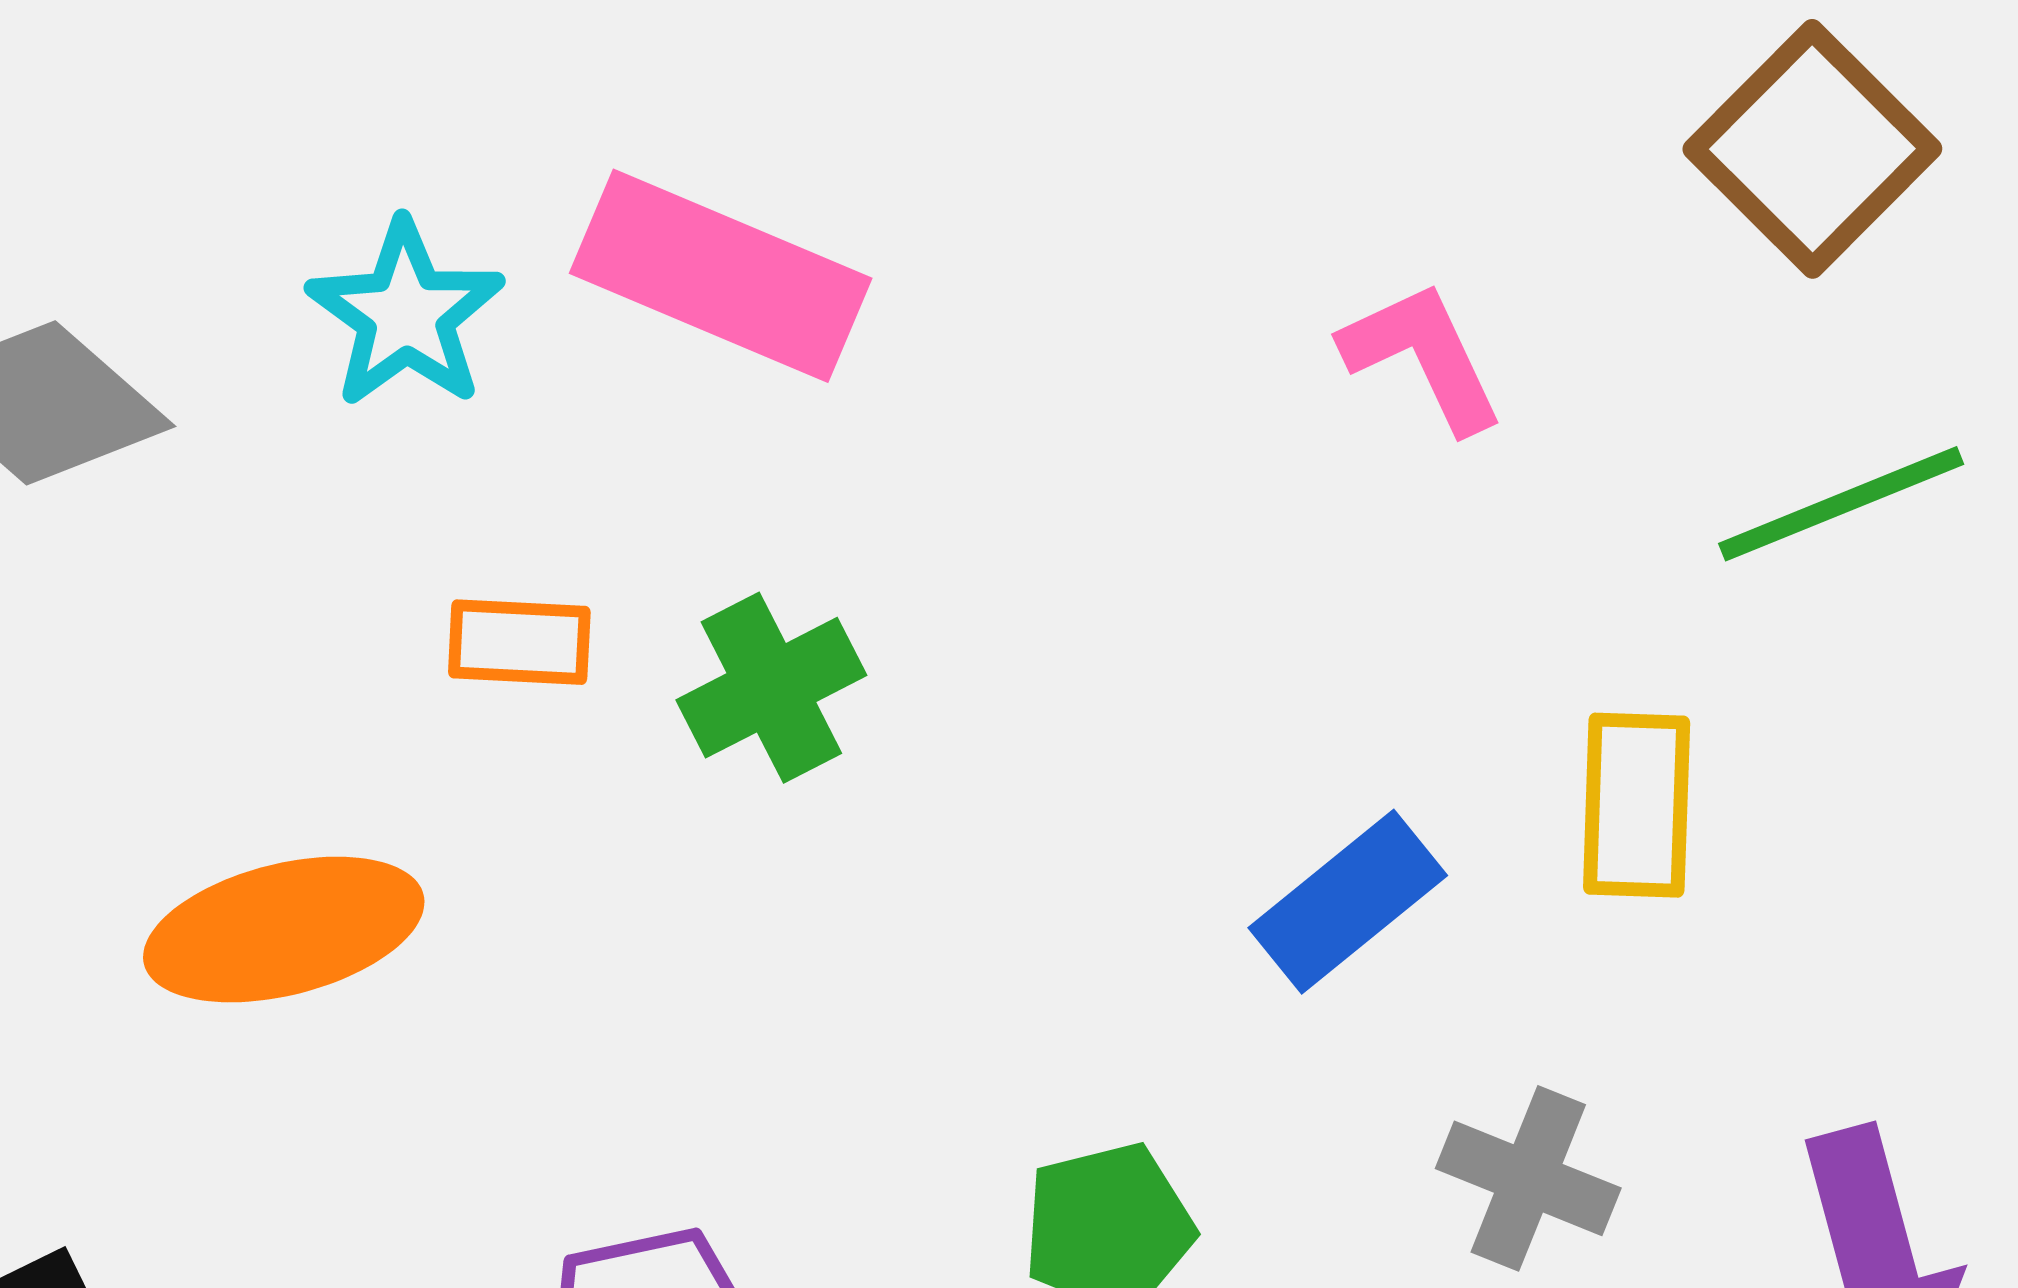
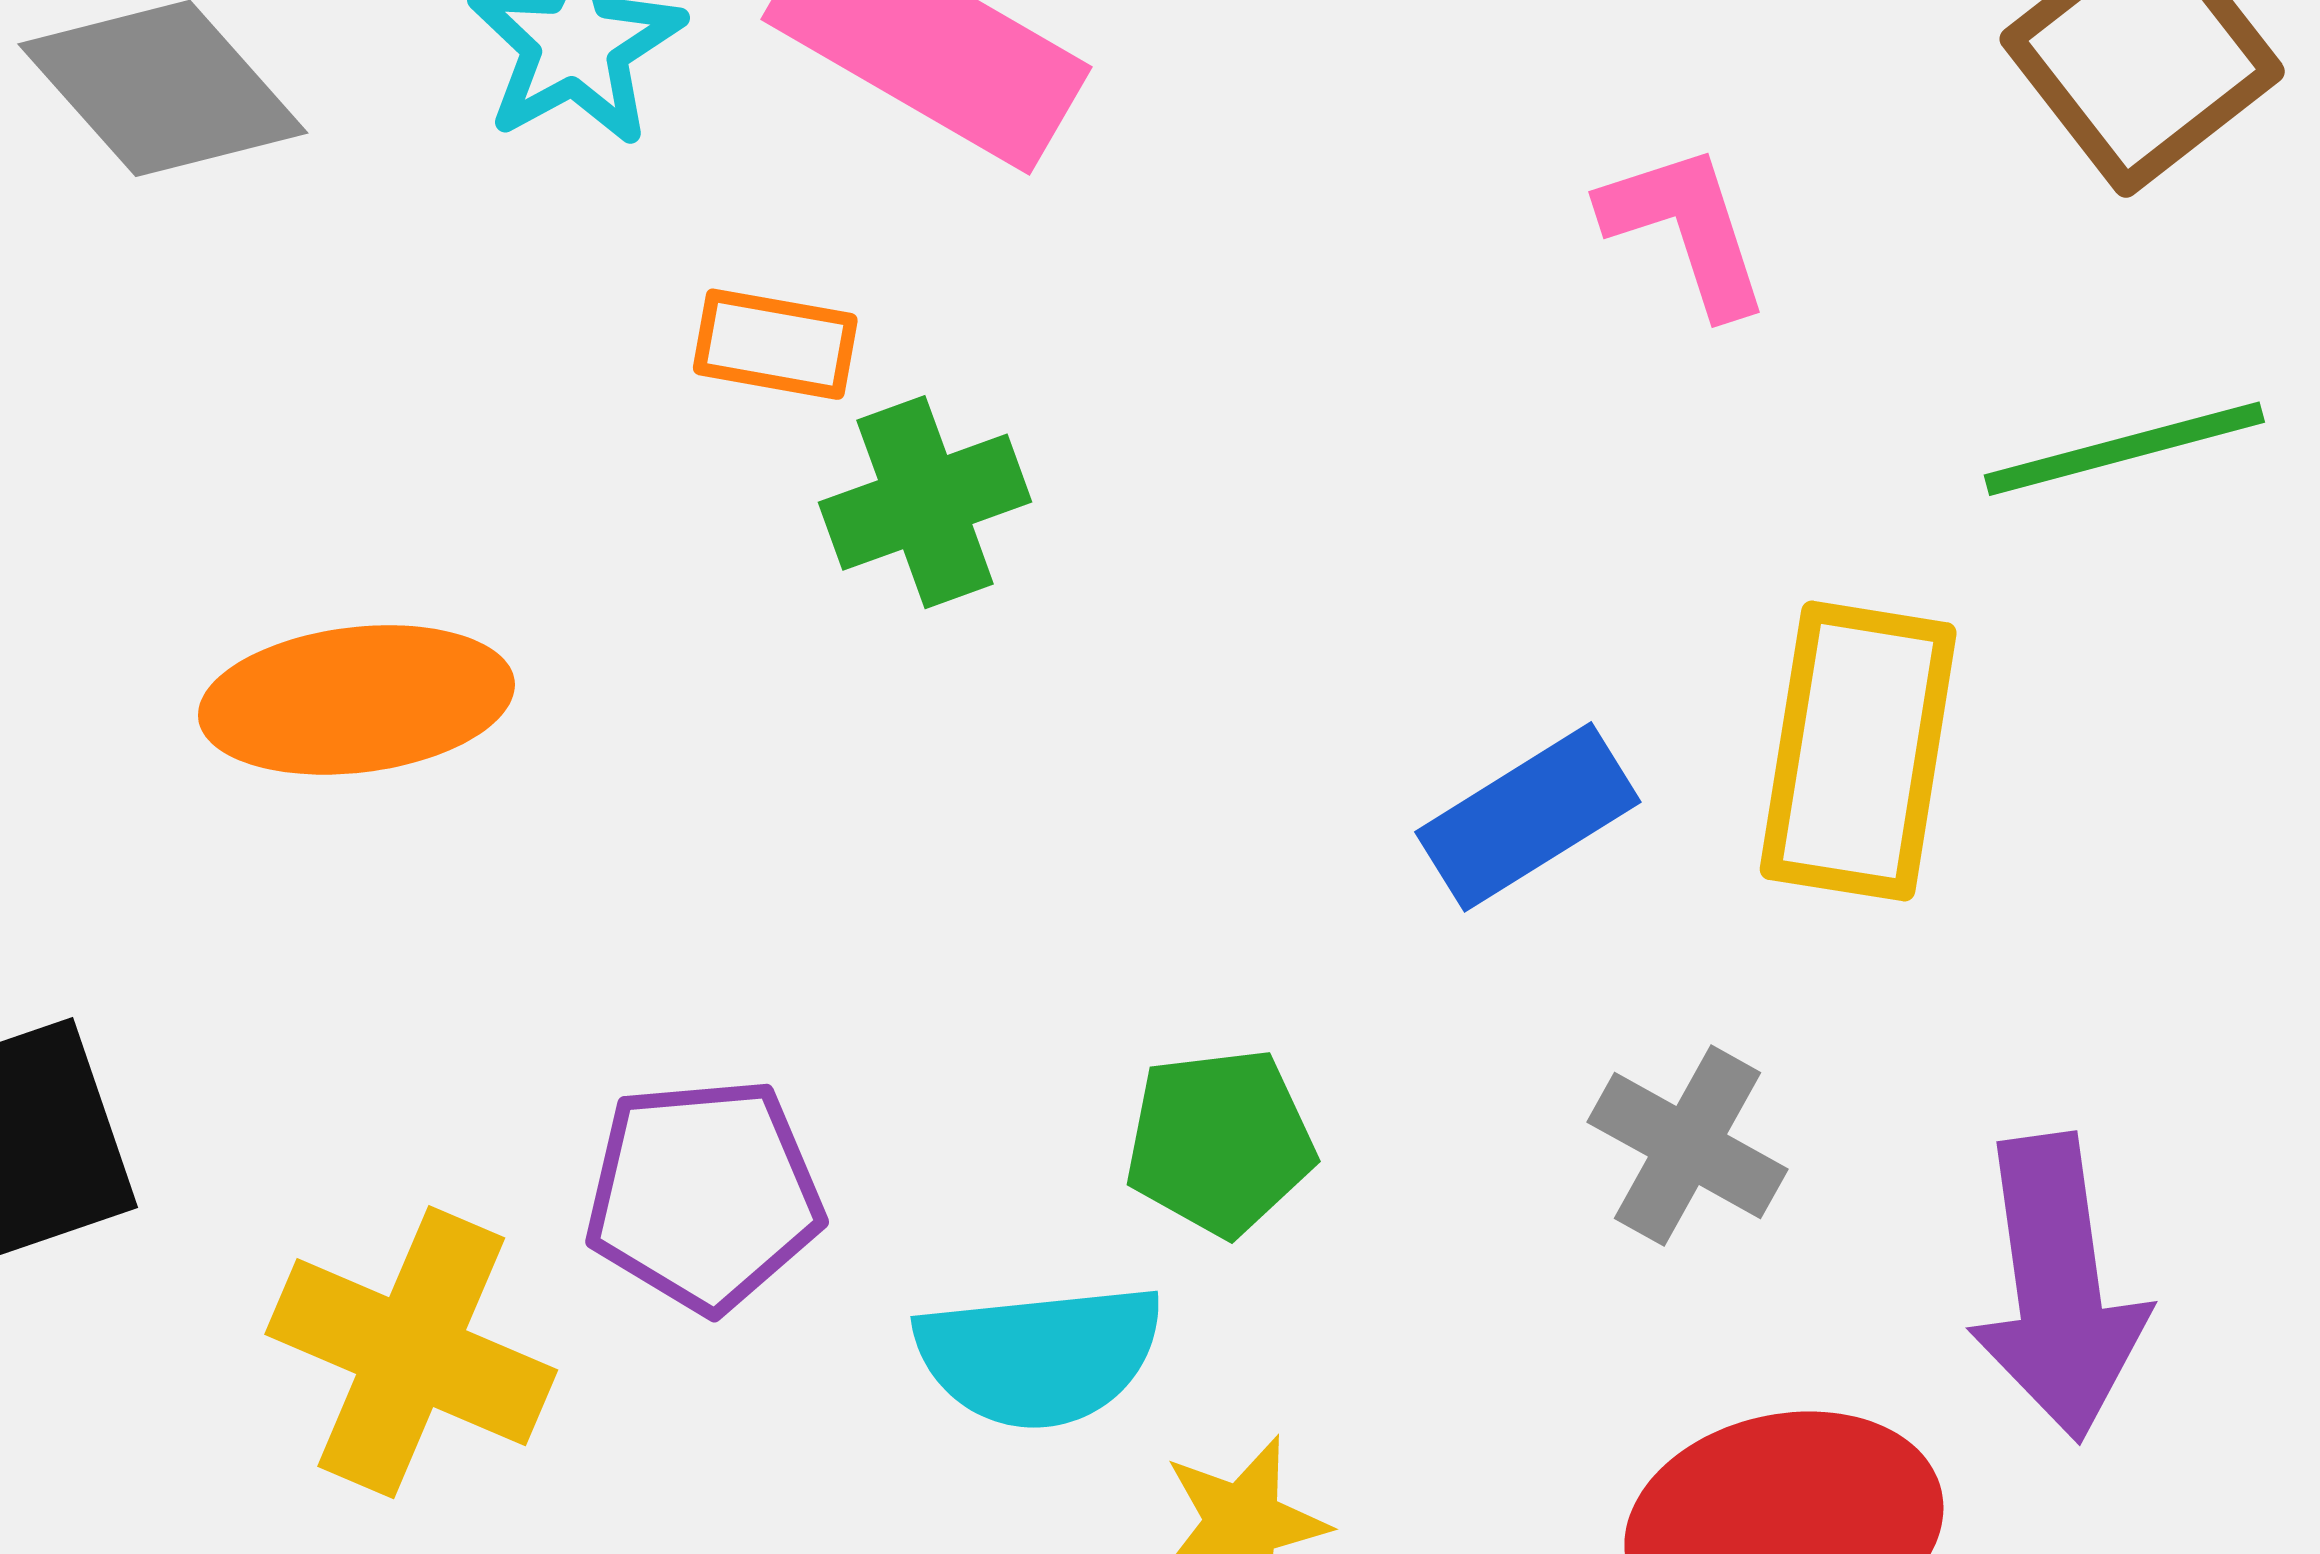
orange rectangle: (519, 642) -> (775, 344), moved
yellow rectangle: (1637, 805) -> (1858, 751), size x1.4

